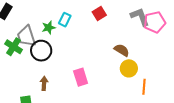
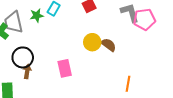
black circle: (41, 51) -> (23, 57), moved
yellow circle: (129, 68) -> (92, 42), moved

